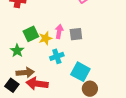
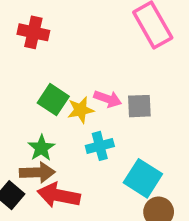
pink arrow: (59, 32) -> (108, 99), turned 96
green square: (31, 34) -> (53, 100), turned -35
green star: (17, 51) -> (41, 148), moved

